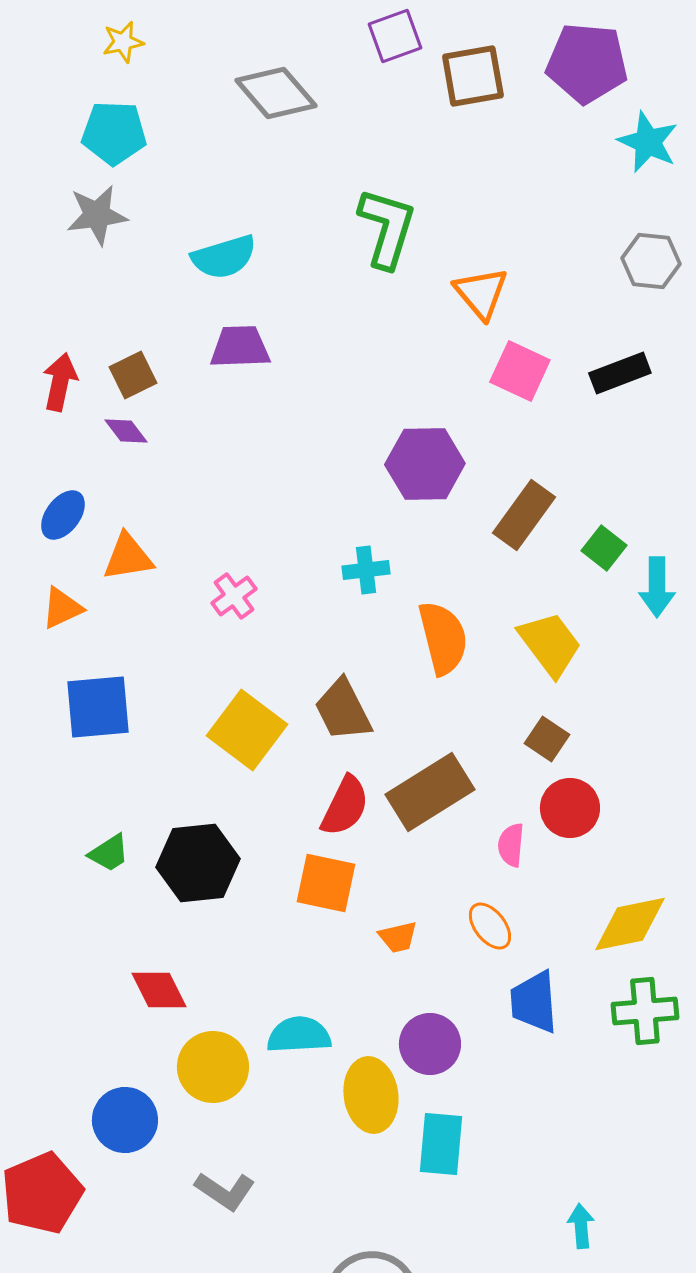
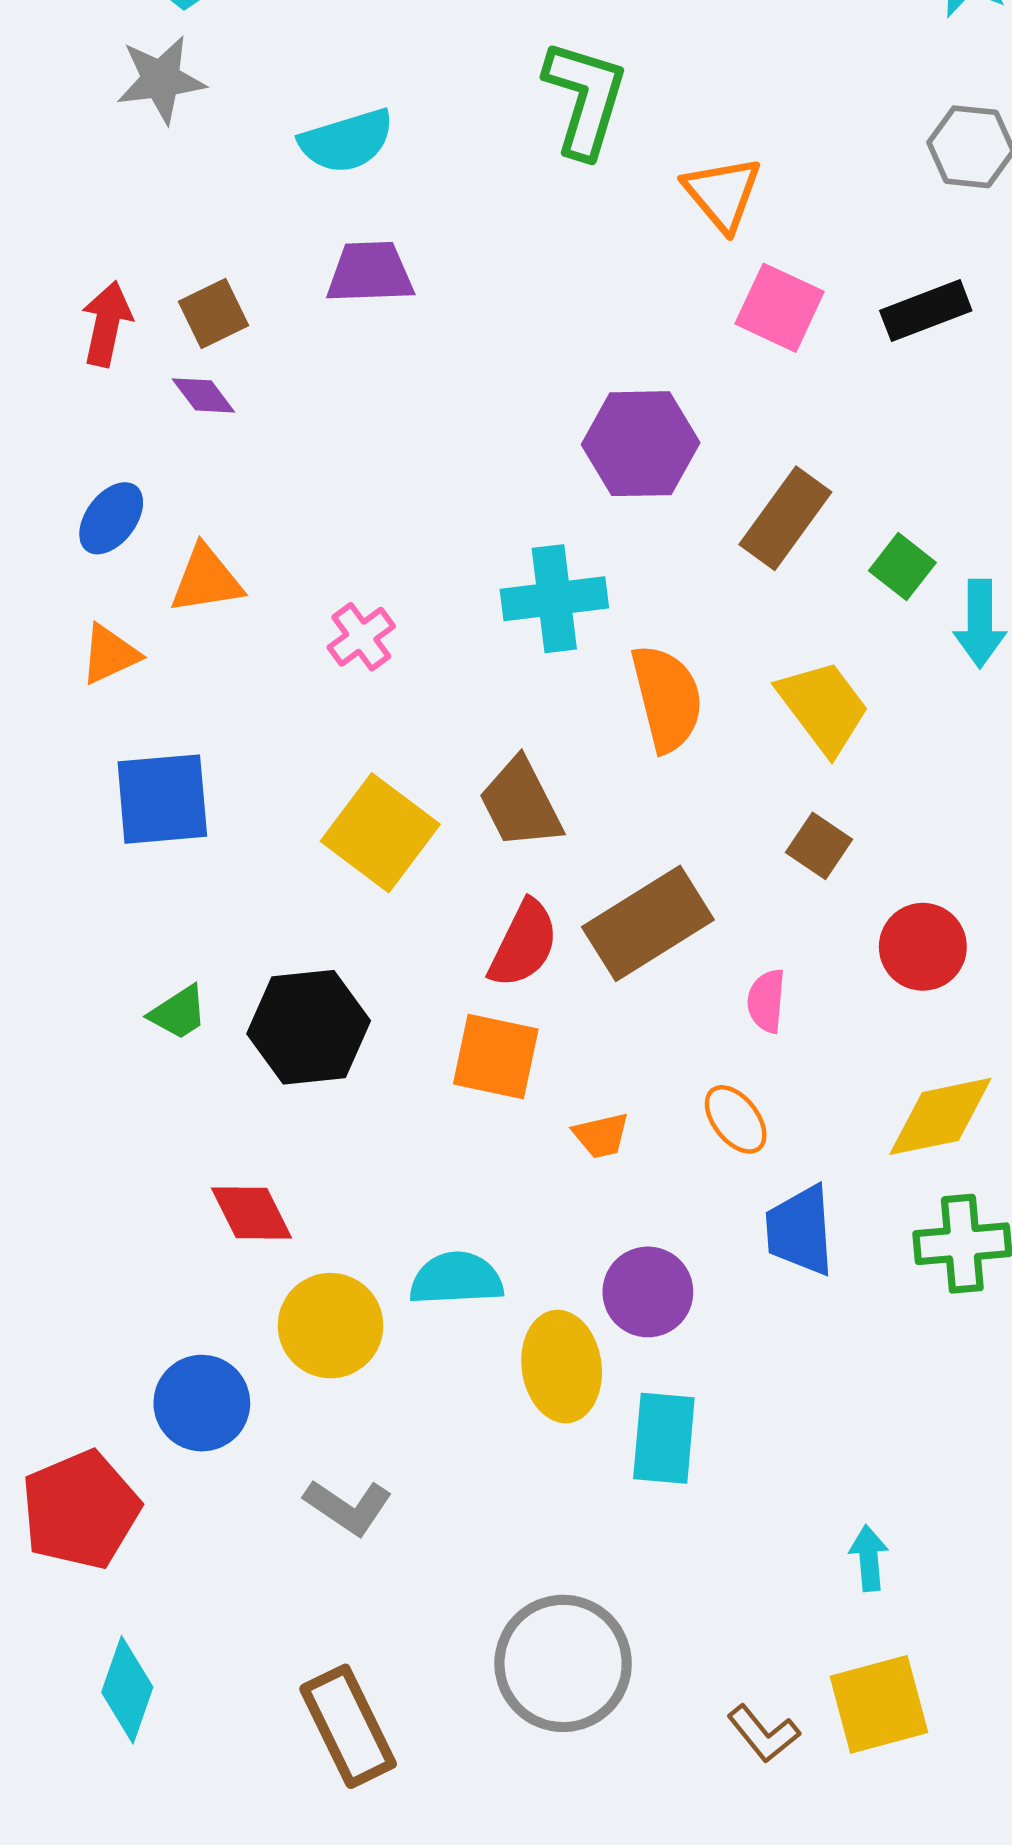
cyan cross: (366, 570) -> (554, 599), size x1.5
red circle: (570, 808) -> (923, 947), moved

